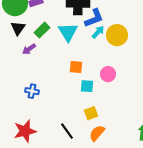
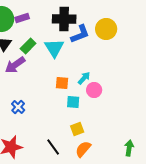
cyan arrow: (98, 32) -> (84, 78), moved
yellow circle: (117, 35) -> (106, 29), moved
purple arrow: (29, 49) -> (15, 65), size x1.5
blue cross: (32, 91) -> (18, 107), turned 32

